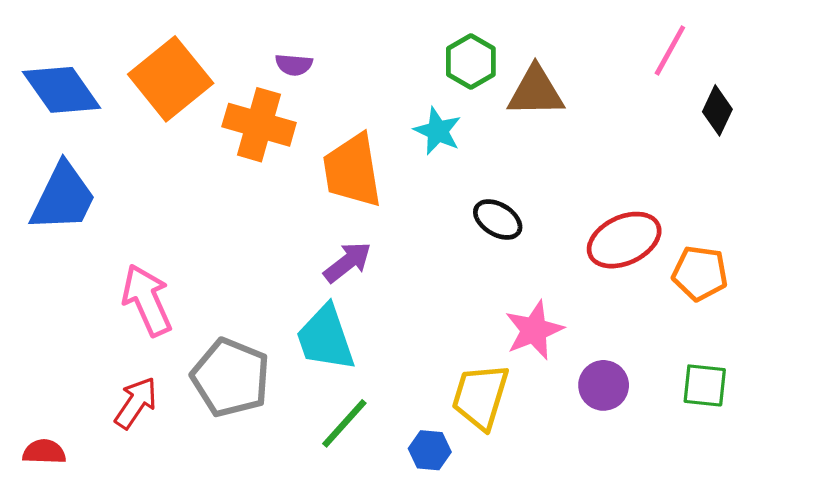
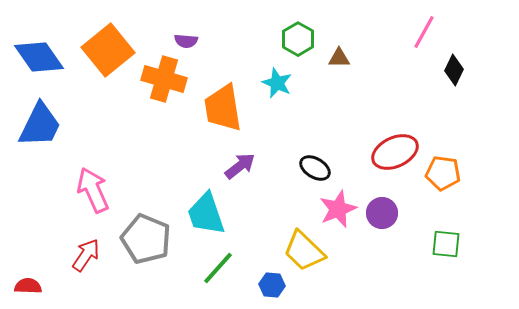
brown triangle: (536, 92) -> (339, 58), size x0.6
black ellipse: (498, 220) -> (315, 168), moved
purple arrow: (348, 262) -> (240, 166), moved
purple circle: (604, 385) -> (382, 213), moved
yellow trapezoid: (480, 396) -> (304, 251), turned -63

